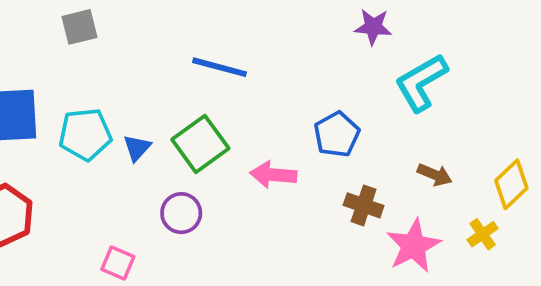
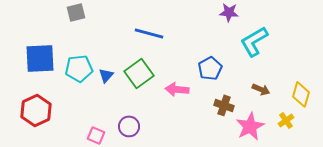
yellow diamond: (511, 184) -> (301, 94), turned -30
purple circle: (181, 213) -> (129, 126), moved

